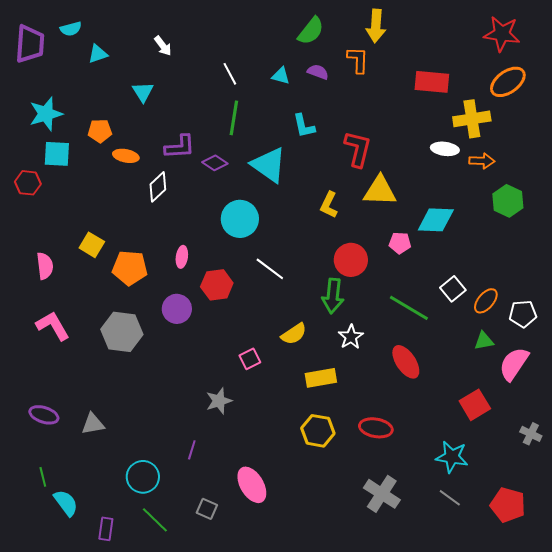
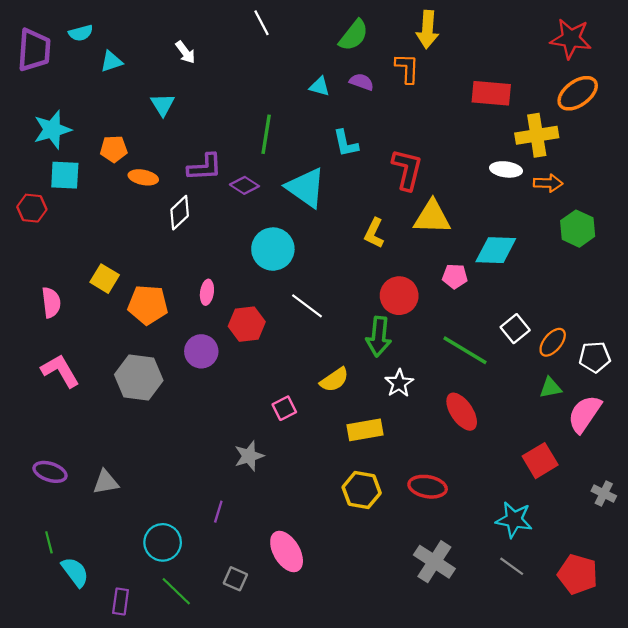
white line: (230, 74) -> (262, 23), moved

